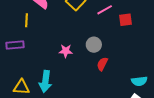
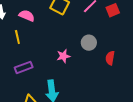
purple rectangle: (15, 45) -> (24, 67), moved
red semicircle: (102, 64) -> (110, 58), moved

